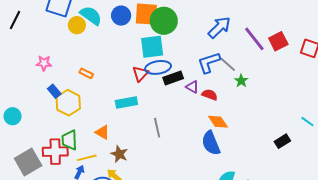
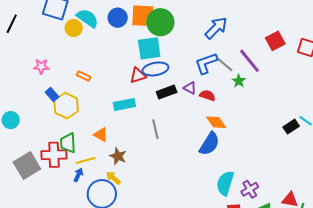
purple line: (254, 39) -> (249, 61), moved
red triangle: (140, 74) -> (138, 76), turned 30
black rectangle: (173, 78) -> (167, 92), moved
black rectangle: (282, 141) -> (291, 127), moved
blue semicircle: (211, 143) -> (209, 144), turned -125

